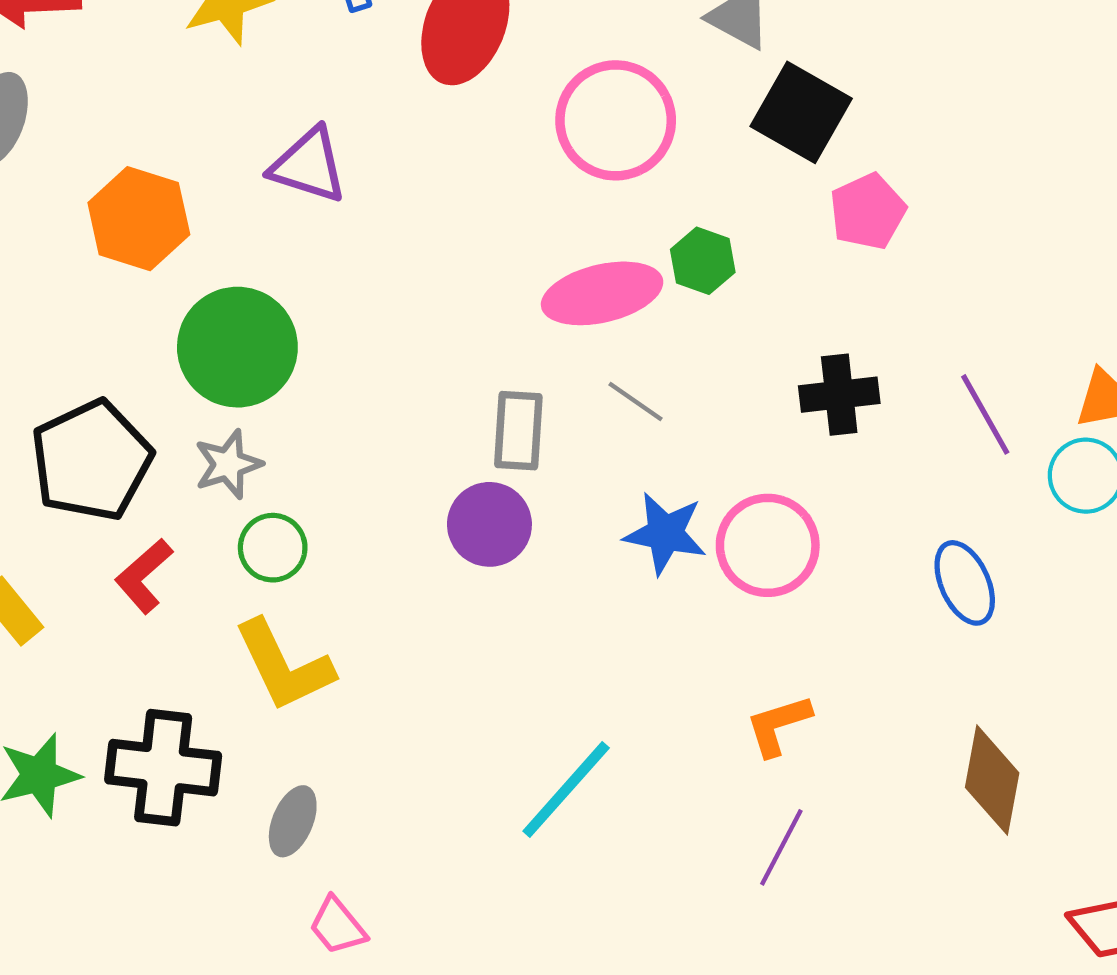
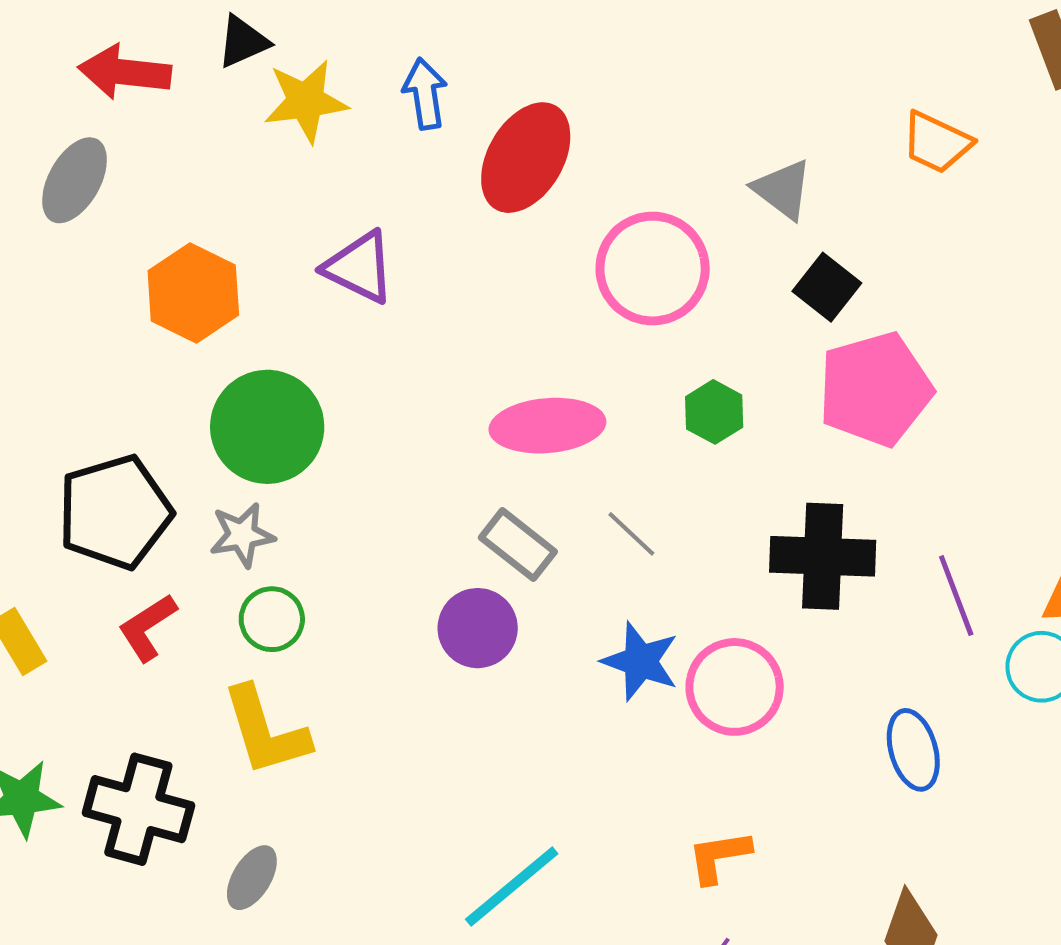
black square: (801, 112) -> (827, 287), size x0.7
pink pentagon: (868, 211) -> (875, 389), size x1.6
pink ellipse: (602, 293) -> (547, 426), moved
black cross: (839, 395) -> (823, 556), size x1.4
gray rectangle: (518, 431) -> (518, 545), turned -64

